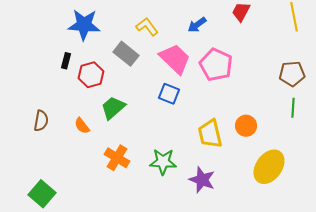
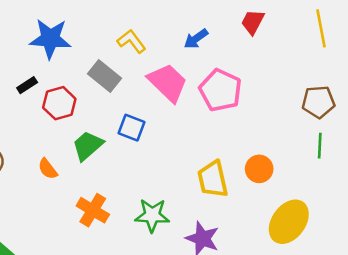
black rectangle: (66, 61) -> (27, 85), turned 42
blue square: (169, 94) -> (132, 128), moved

